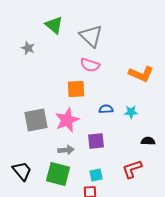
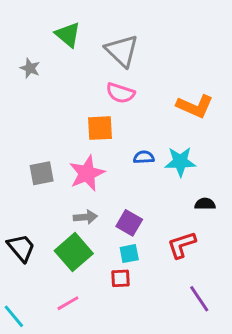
cyan star: (131, 112) -> (180, 162), size x1.5
gray square: (36, 120) -> (42, 173), size x0.7
purple square: (96, 141) -> (129, 223), moved, turned 36
green square: (58, 174) -> (74, 252), turned 35

